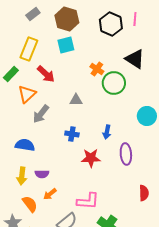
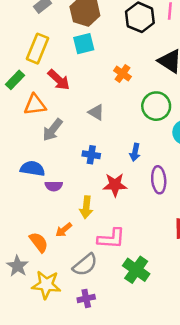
green circle: (114, 83) -> (156, 106), moved
orange triangle: (27, 94) -> (35, 105), turned 36
gray triangle: (76, 100) -> (96, 112), turned 32
purple semicircle: (42, 174) -> (54, 186), moved
yellow arrow: (22, 176) -> (86, 207), moved

